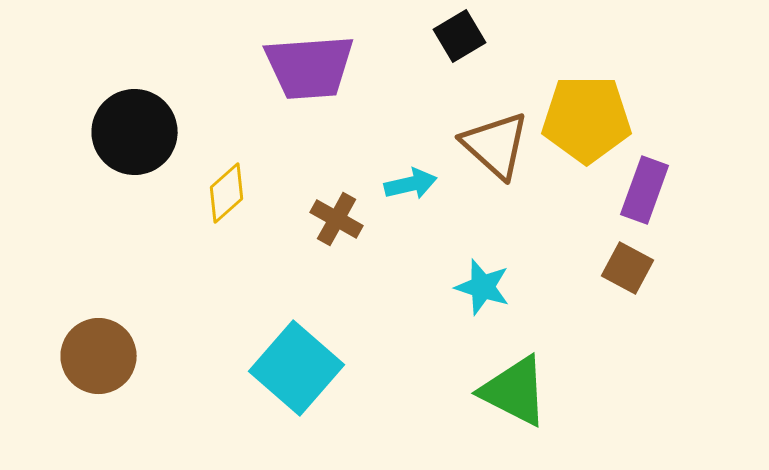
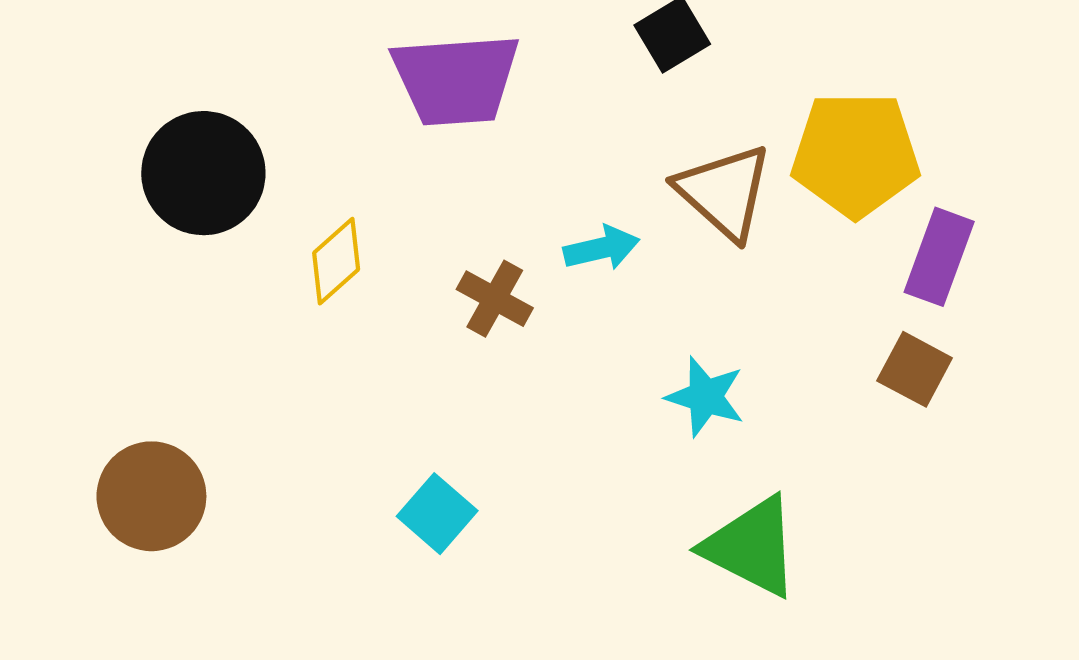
cyan square: (297, 368) -> (437, 514), size x0.6

